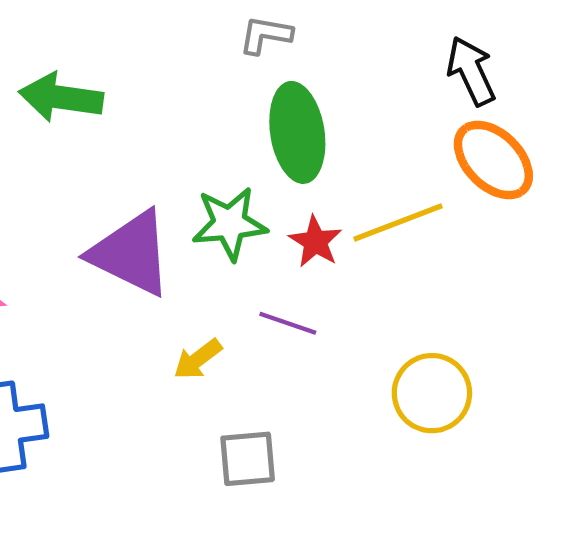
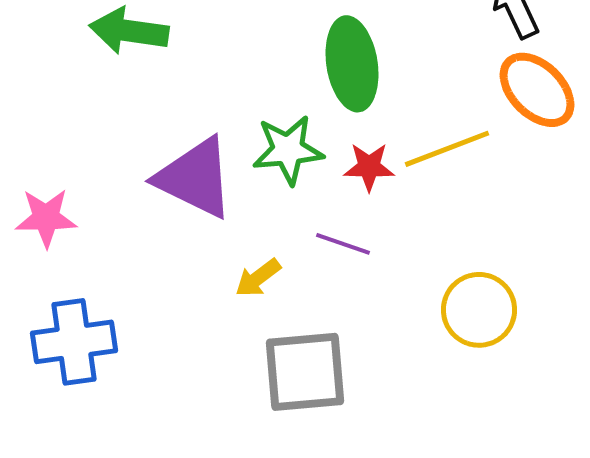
red star: (315, 242) -> (369, 167), turned -30
gray square: (248, 459) -> (305, 372), size x1.5

